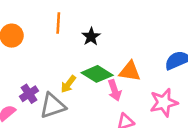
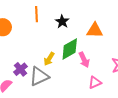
orange triangle: (130, 71) -> (95, 30), moved
green diamond: (97, 74) -> (70, 49), turned -55

